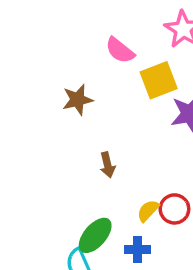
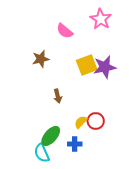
yellow square: (159, 80) -> (87, 65), moved

